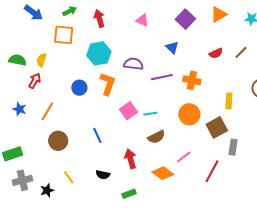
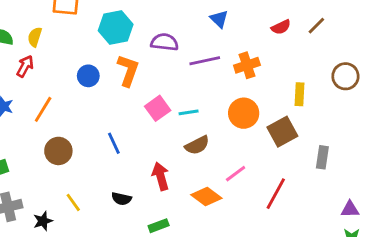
orange cross: (192, 80) -> (247, 65), turned -30
gray rectangle: (233, 147) -> (322, 157), moved

